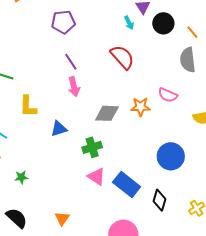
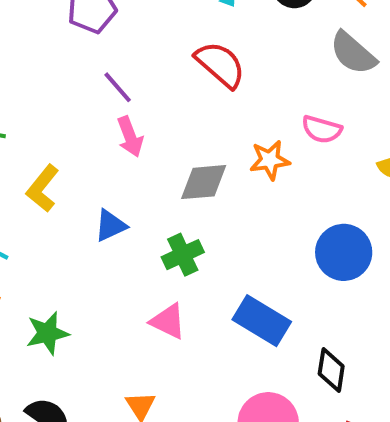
gray semicircle: (188, 60) -> (353, 53), turned -35
yellow L-shape: (28, 106) -> (43, 188), turned 45
pink triangle: (96, 176) -> (168, 321), moved
green star: (21, 177) -> (47, 333), size x1.5
black diamond: (159, 200) -> (331, 370), moved

